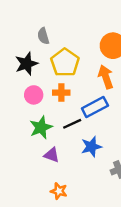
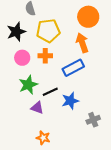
yellow pentagon: (65, 62) -> (48, 31), turned 30
black line: (72, 124) -> (50, 92), moved

